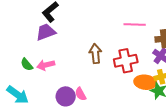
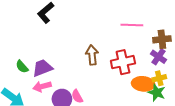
purple trapezoid: (46, 32) -> (42, 68), moved
pink arrow: (46, 65) -> (42, 86), moved

